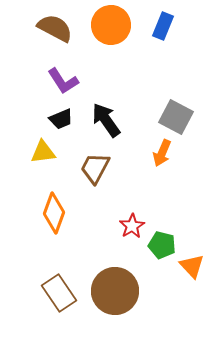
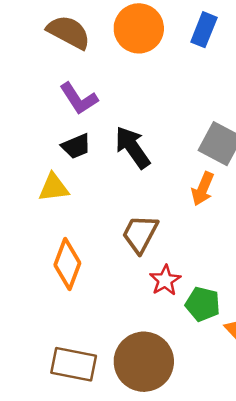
brown trapezoid: (95, 168) -> (140, 234), moved
brown rectangle: (59, 293) -> (74, 364), turned -45

